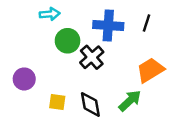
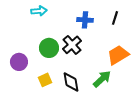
blue cross: (108, 25) -> (85, 20), size x0.7
green circle: (68, 41) -> (49, 48), moved
yellow square: (57, 102) -> (45, 80), turned -32

